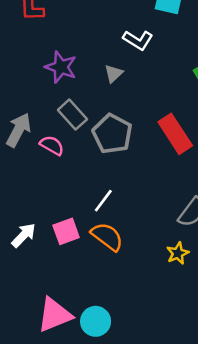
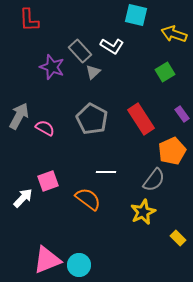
gray rectangle: (72, 115) -> (80, 51), moved
white line: (103, 201) -> (106, 172), moved, turned 54
pink square: (66, 231) -> (48, 181), moved
yellow star: (178, 253) -> (143, 212), size x1.4

